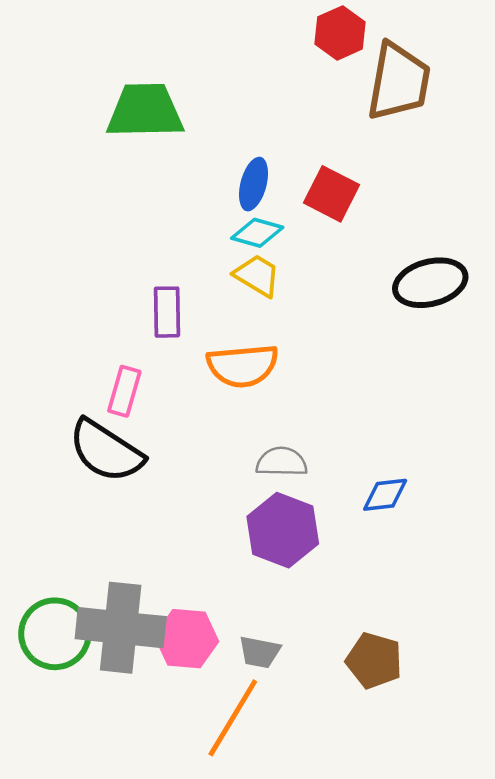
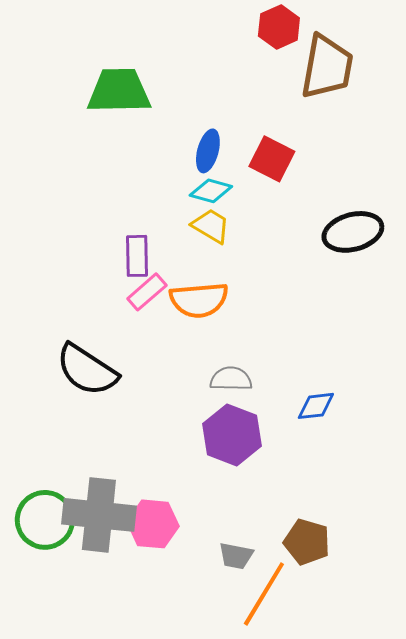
pink rectangle: (124, 391) -> (147, 292), moved, turned 33
gray trapezoid: (260, 652) -> (236, 556), moved
orange line: (233, 718) -> (264, 594), moved

